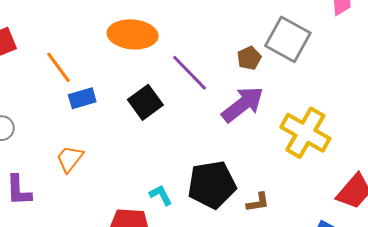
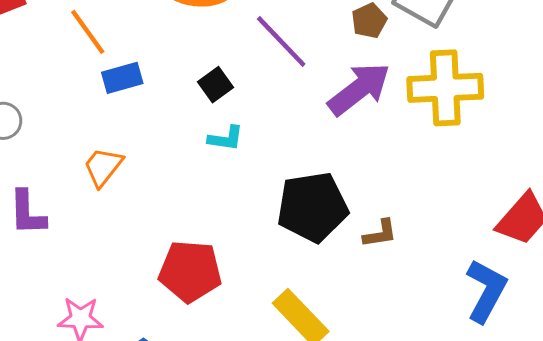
black square: (145, 102) -> (216, 85), size x0.7
yellow cross: (305, 133) -> (445, 88), moved, turned -33
cyan L-shape: (161, 195) -> (226, 138), moved, turned 125

